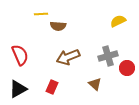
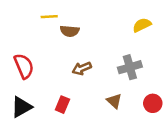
brown arrow: (68, 57) -> (82, 68), size x0.7
red circle: (127, 68) -> (153, 103), moved

